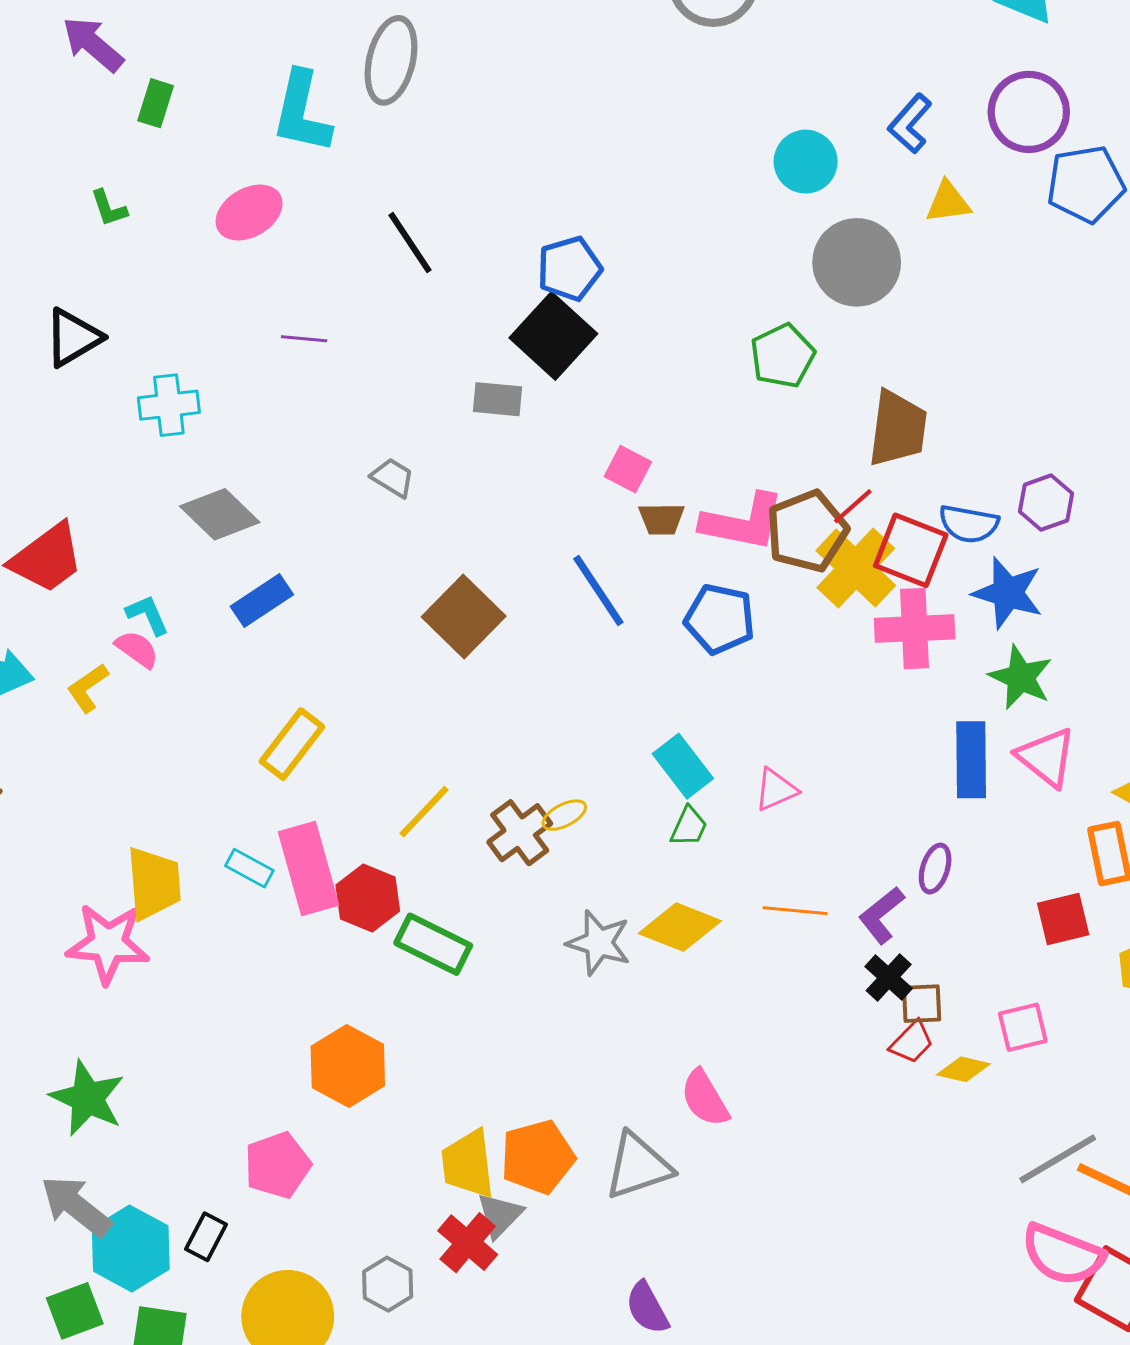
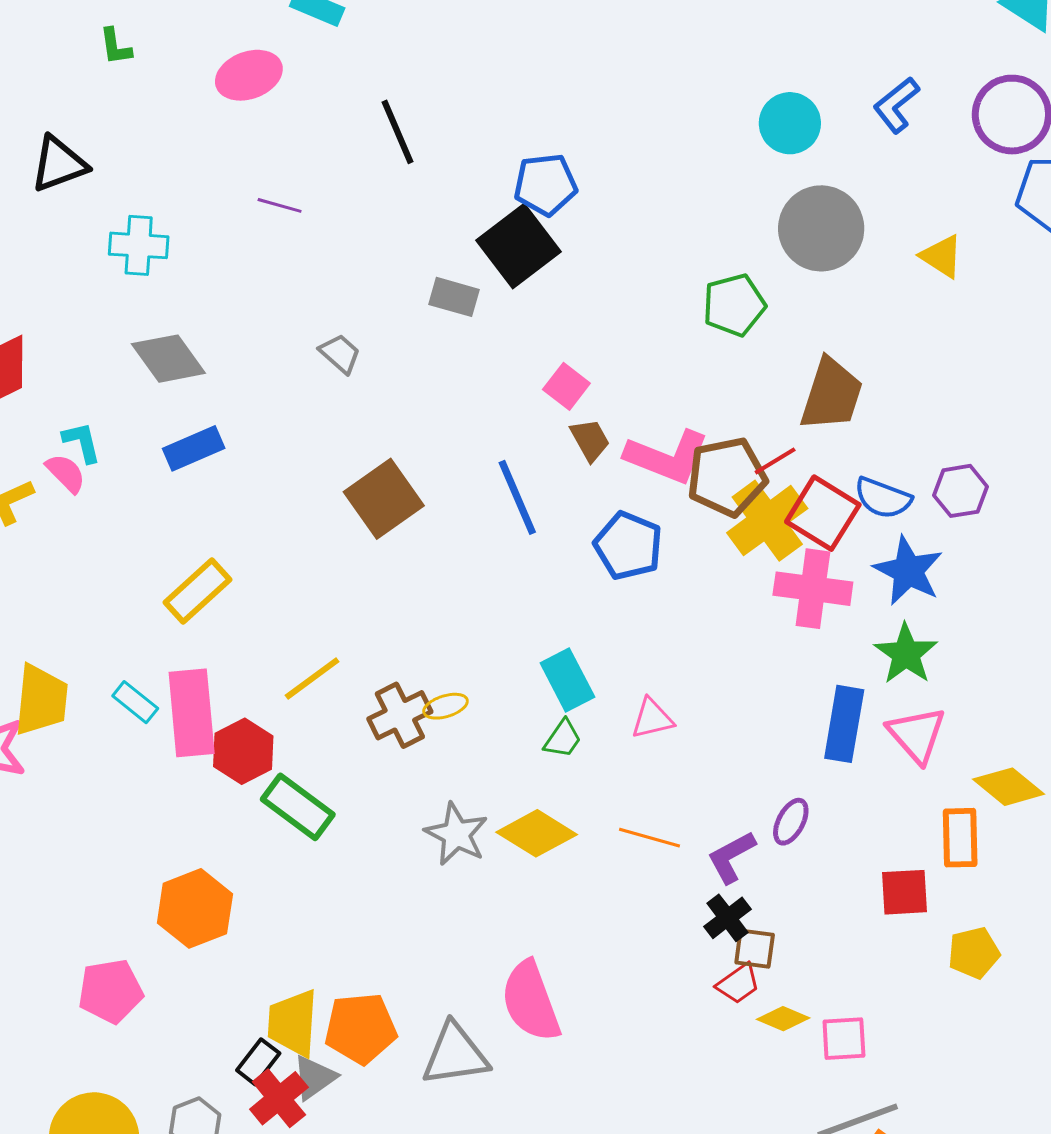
yellow triangle: (948, 202) -> (942, 256), moved, turned 30
brown trapezoid: (662, 519) -> (590, 440), turned -129
pink square: (1023, 1027) -> (844, 1039), moved
pink semicircle: (705, 1098) -> (531, 1001), size x1.4
black rectangle: (206, 1237) -> (258, 1062), moved

